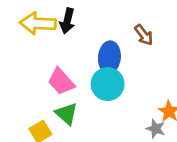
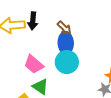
brown arrow: (144, 35) -> (64, 28), moved

